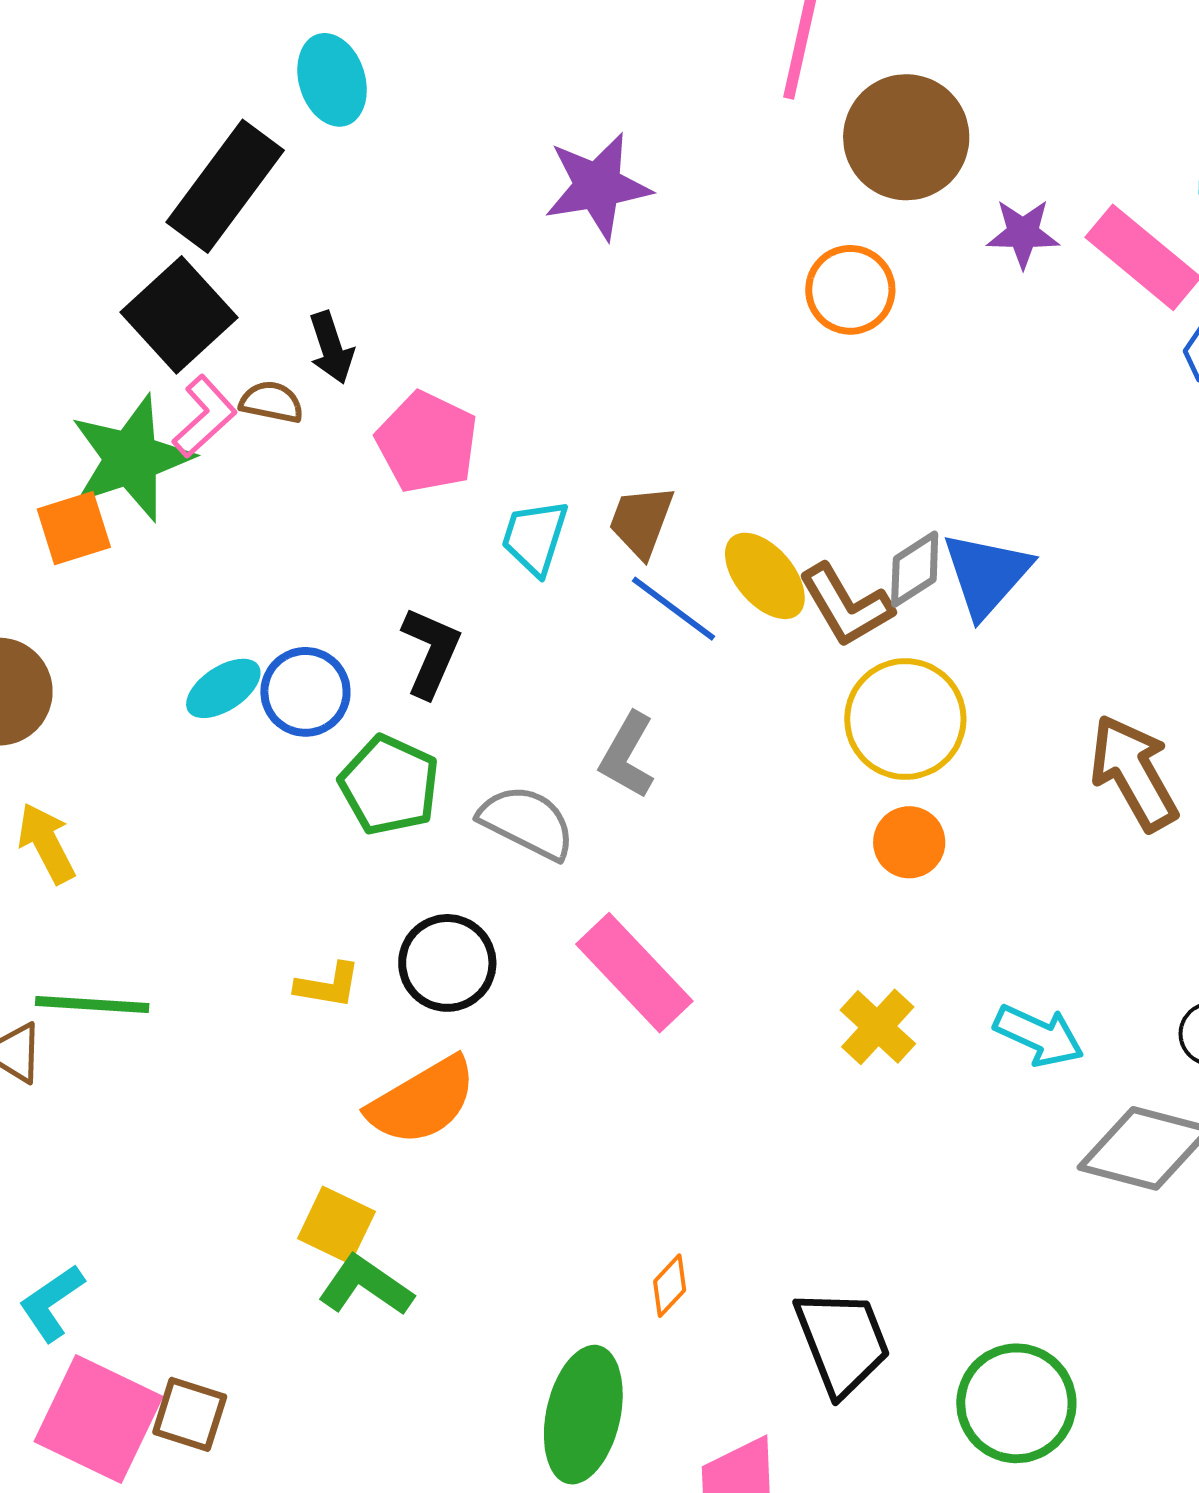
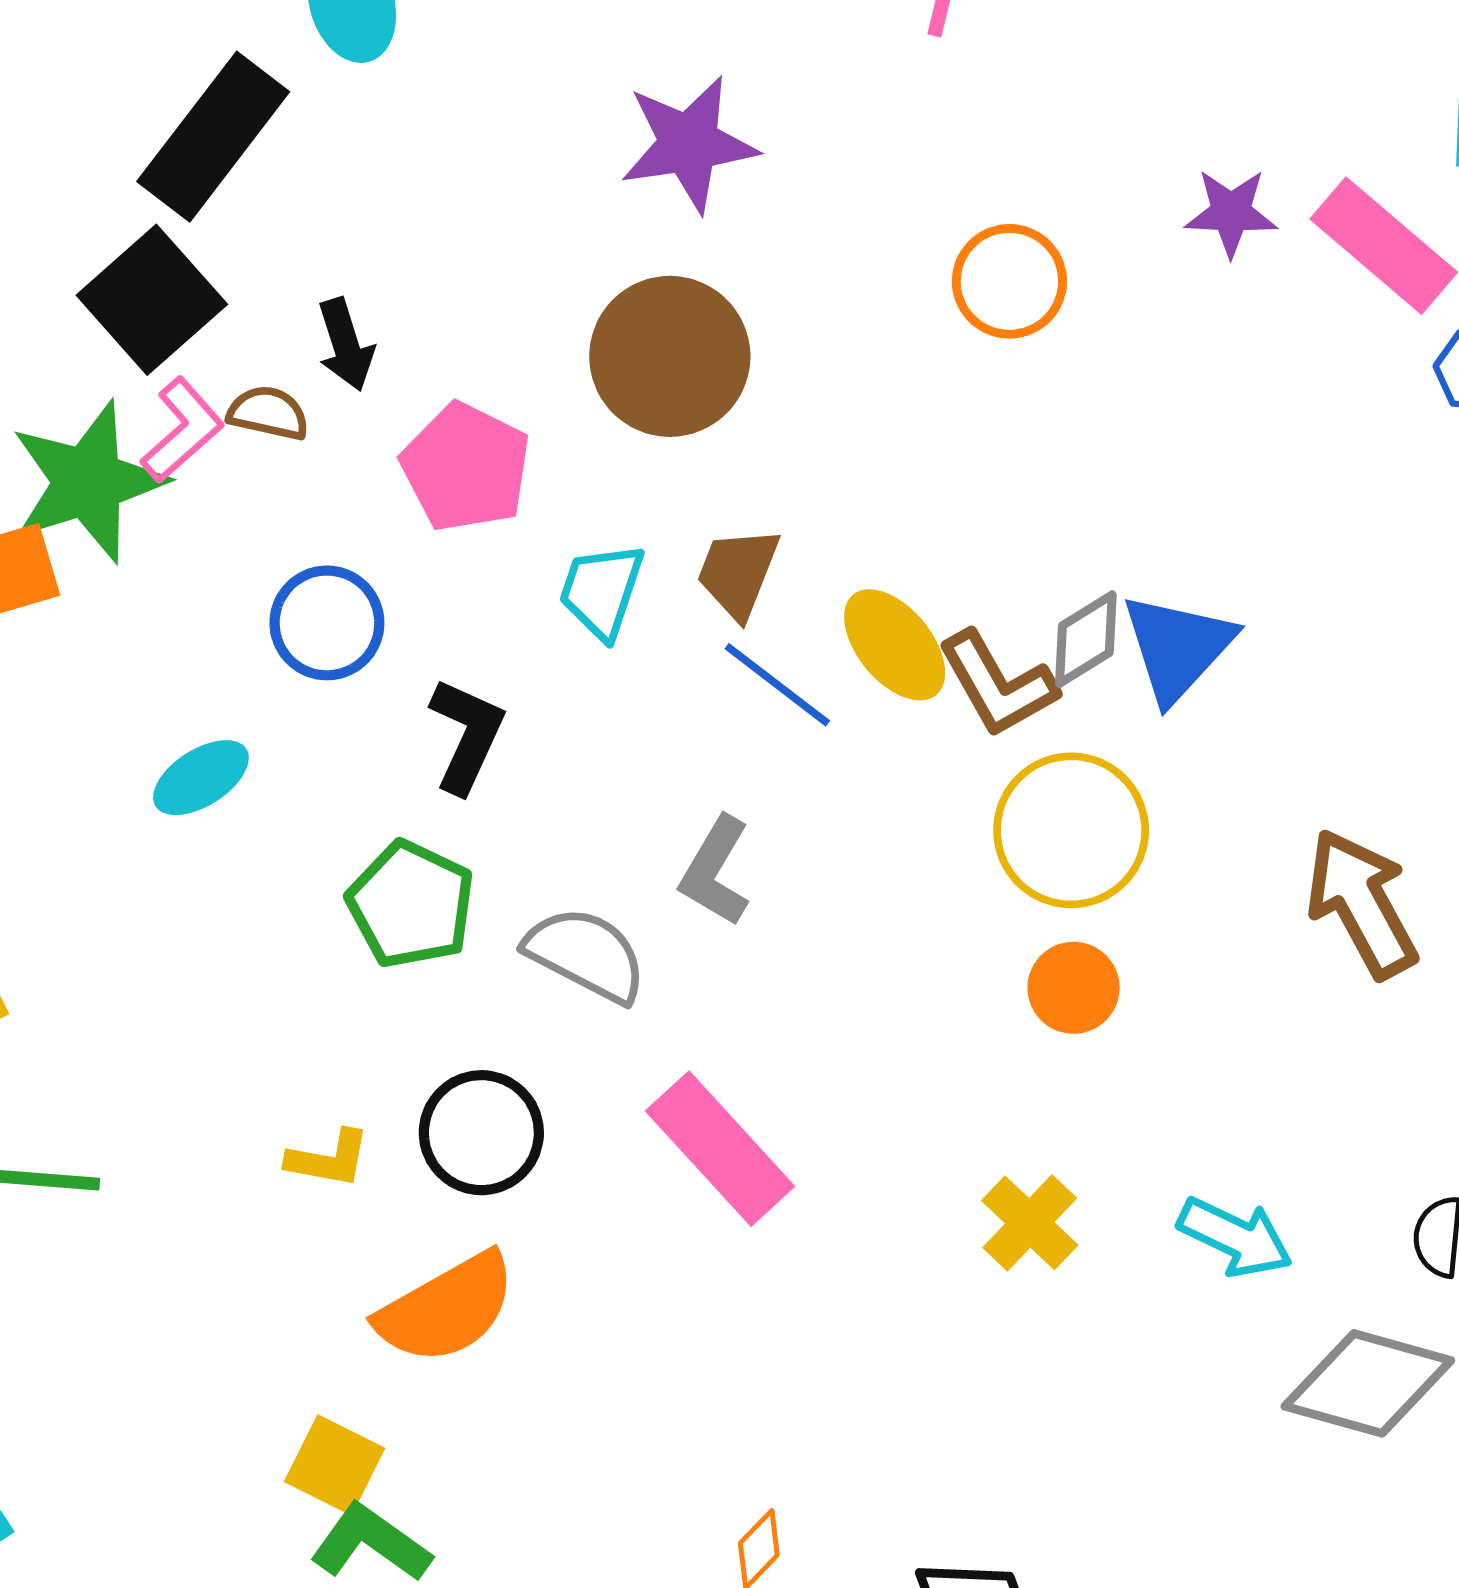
brown circle: (906, 137) -> (670, 356), moved
blue circle: (305, 692) -> (327, 623), moved

